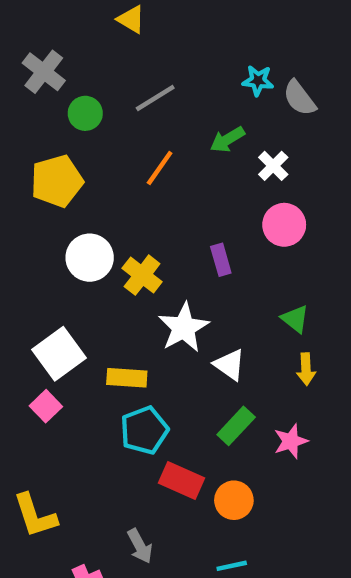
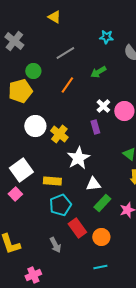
cyan star: (258, 81) -> (106, 37), moved
green circle: (85, 113) -> (33, 71), moved
white cross: (273, 166) -> (103, 106), moved
white triangle: (230, 365) -> (93, 184), moved, turned -42
red rectangle: (181, 481) -> (77, 228), turned 30
gray arrow: (140, 546) -> (55, 245), moved

